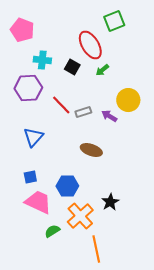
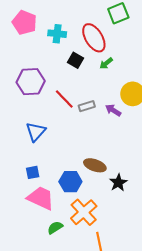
cyan cross: (42, 60) -> (57, 34), moved
brown ellipse: (91, 150) -> (95, 165), moved
black star: (110, 202) -> (118, 183), moved

